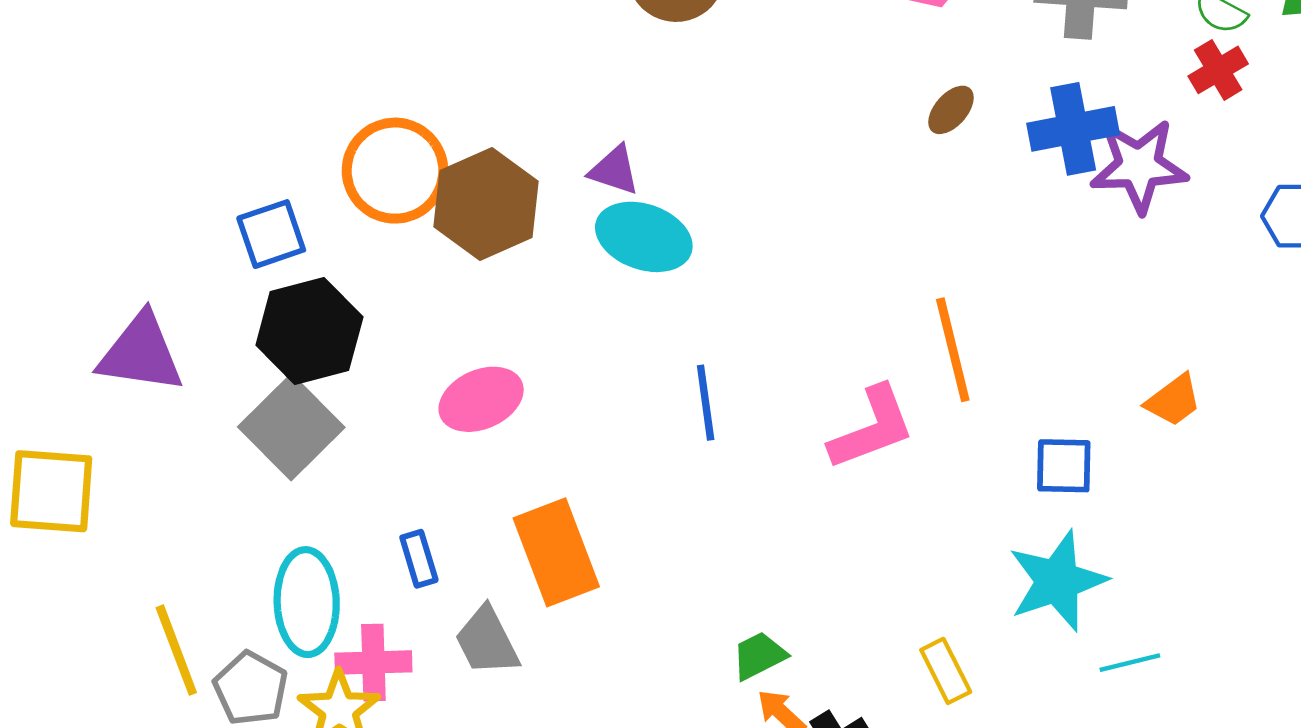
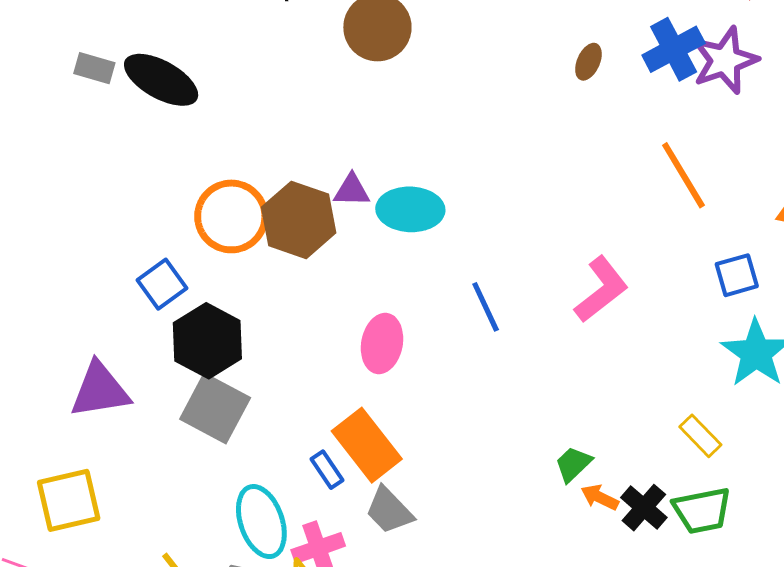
purple triangle: (614, 170) -> (352, 190), moved
orange line: (953, 350) -> (683, 175), moved
pink ellipse: (481, 399) -> (382, 343), moved, turned -38
orange rectangle: (556, 552) -> (367, 445), moved

